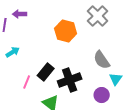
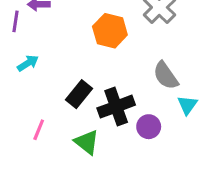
pink line: (27, 82) -> (39, 130), moved
purple circle: (102, 95) -> (149, 127), moved

